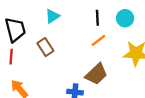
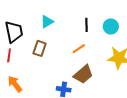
orange line: (98, 40) -> (79, 49), moved
brown rectangle: (45, 47) -> (40, 48), turned 49

